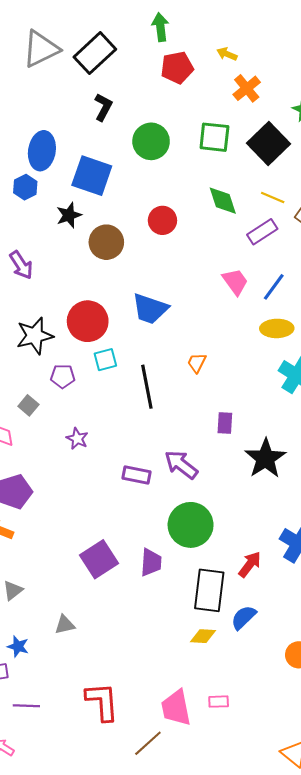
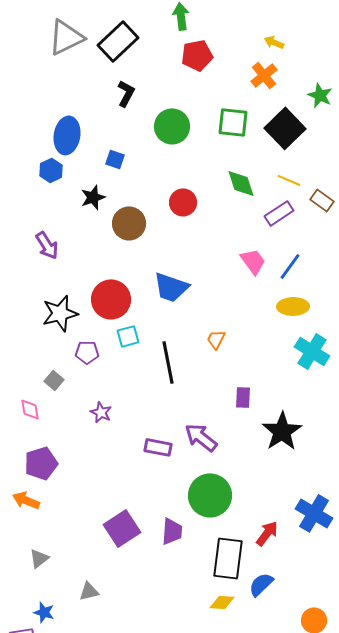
yellow arrow: (227, 54) -> (274, 42), moved
blue square: (92, 176) -> (115, 159), size x0.5

